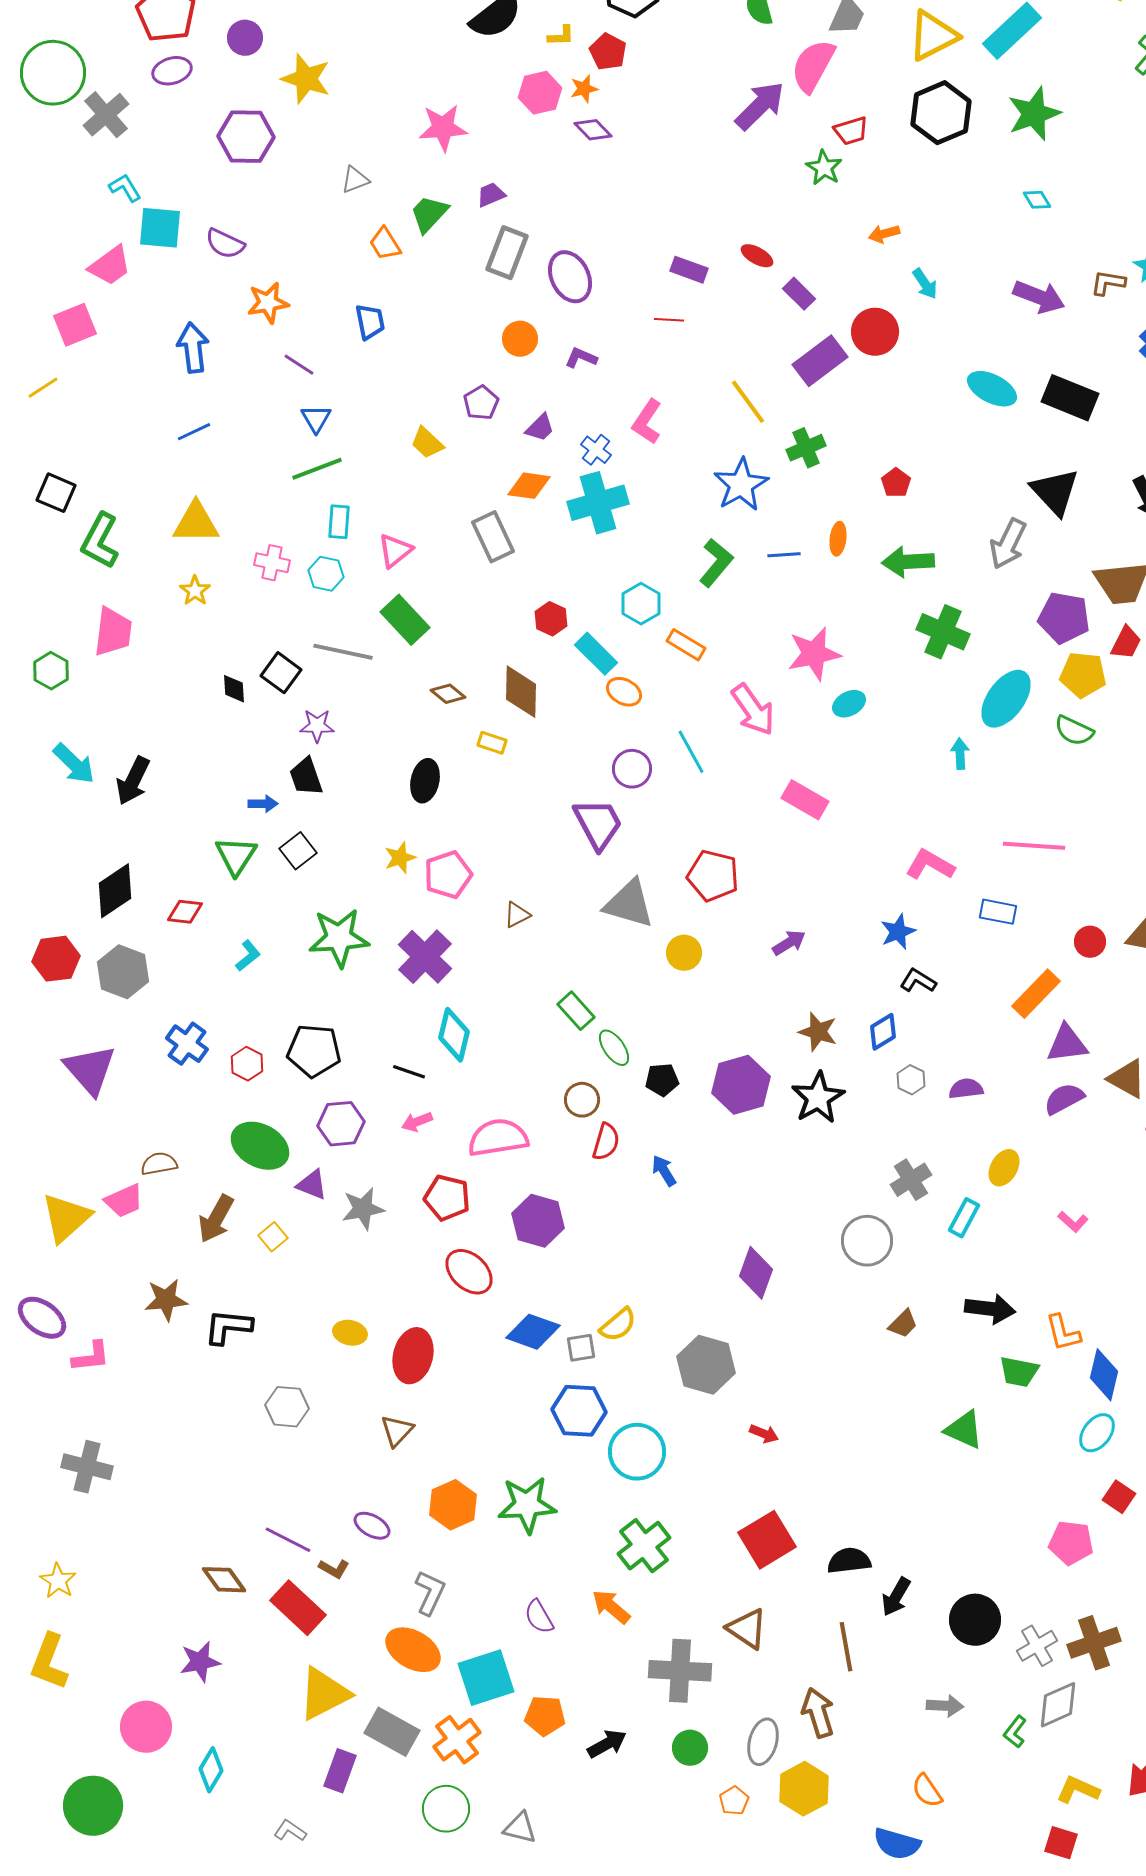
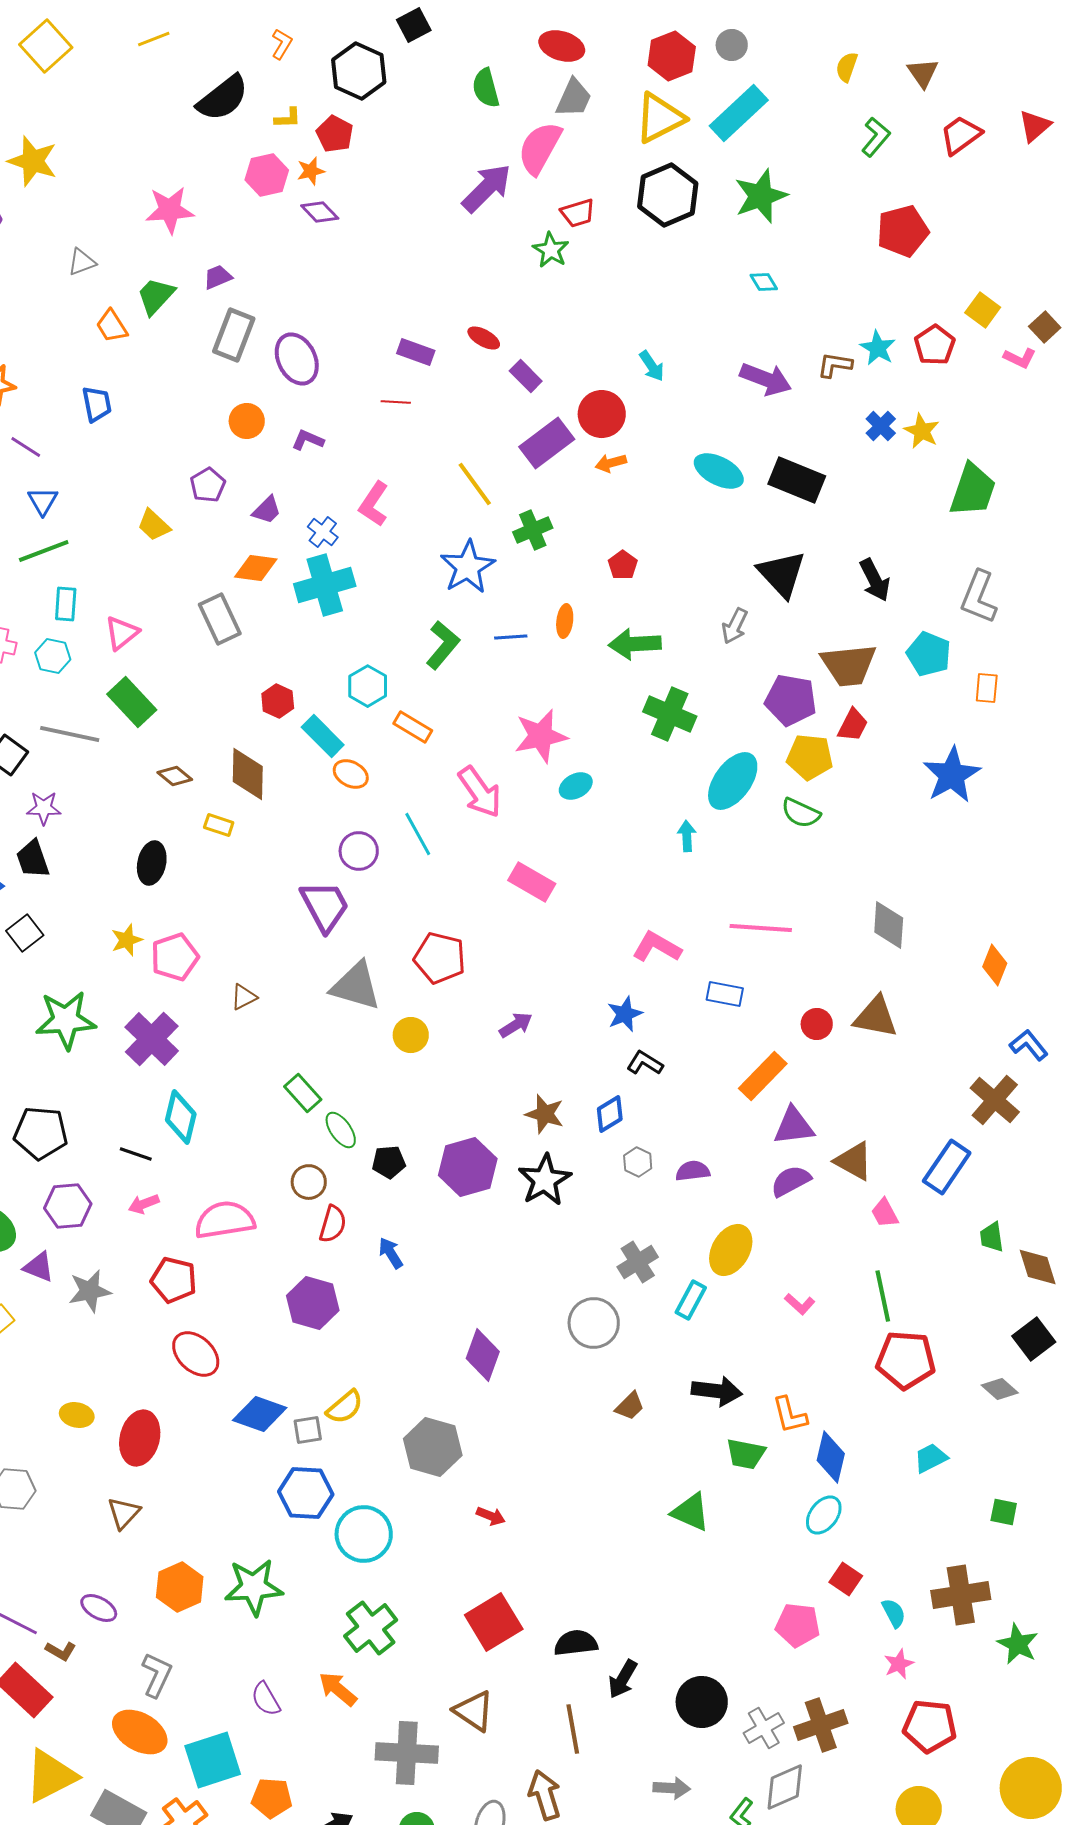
orange arrow: (884, 234) -> (611, 463), moved
gray arrow: (1008, 544) -> (735, 626), size x0.7
yellow ellipse: (1004, 1168) -> (731, 1250), size x1.4
purple hexagon: (538, 1221) -> (313, 1303), moved

